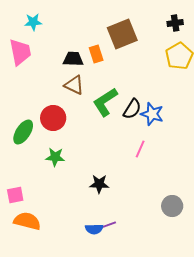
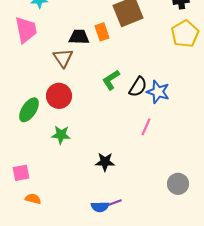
brown triangle: (74, 85) -> (63, 58), moved, turned 30
green L-shape: (105, 102) -> (111, 80), size x0.7
orange semicircle: (27, 221) -> (33, 199), size x0.6

